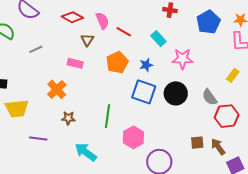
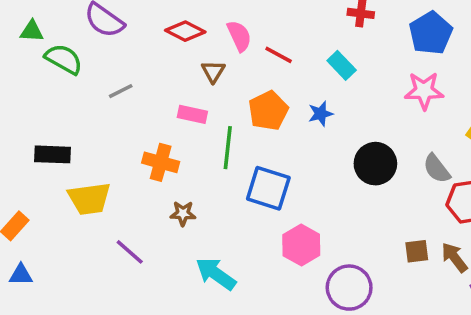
pink star: (182, 59) -> (424, 91), moved
orange cross: (57, 89) -> (161, 162), turned -30
blue square: (144, 92) -> (268, 188), moved
green line: (107, 116) -> (228, 148), moved
purple line: (38, 139) -> (130, 252), turned 36

